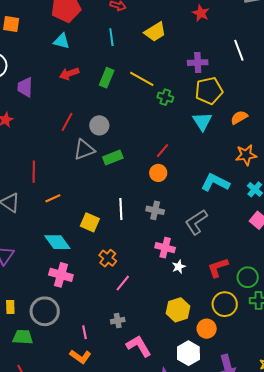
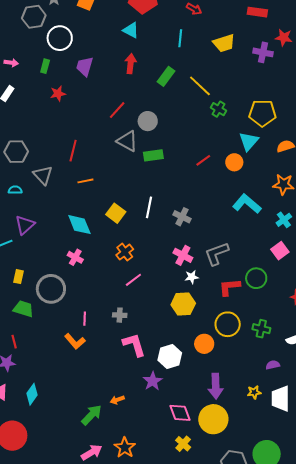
red star: (201, 13) -> (284, 38), moved, turned -30
purple cross: (198, 63) -> (263, 52), moved
red arrow: (69, 74) -> (131, 64), turned 102
gray triangle: (84, 150) -> (127, 141), turned 35
orange circle: (158, 173) -> (234, 162), moved
gray L-shape: (196, 222) -> (217, 254), moved
pink cross: (61, 275) -> (75, 257), size x0.7
green circle: (248, 277) -> (256, 278), moved
yellow hexagon: (178, 310) -> (183, 304), moved
white hexagon: (188, 353) -> (170, 357), moved

